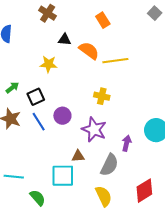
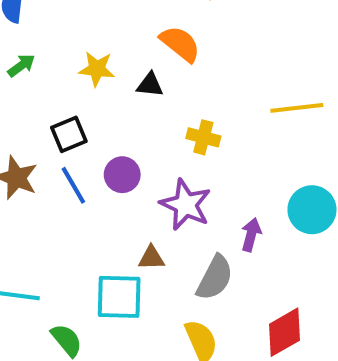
black triangle: (65, 40) -> (150, 85), moved
yellow line: (115, 61) -> (297, 108), moved
green arrow: (12, 88) -> (21, 66), moved

